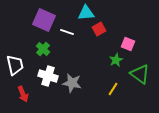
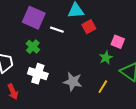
gray star: (72, 83) -> (73, 82), moved

